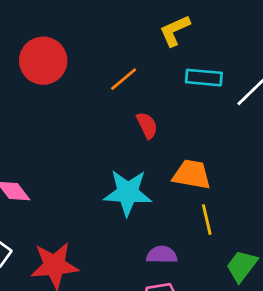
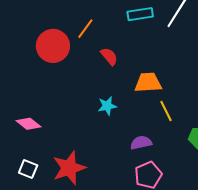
red circle: (43, 61) -> (53, 46), moved
cyan star: (128, 193) -> (107, 106), size x0.6

